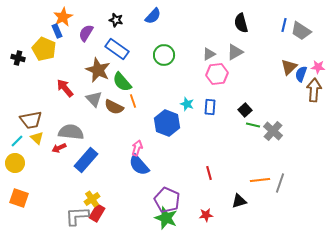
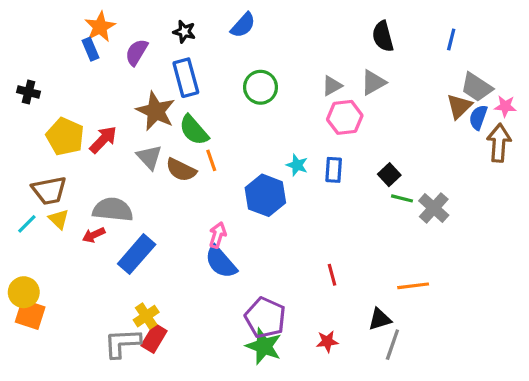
gray trapezoid: (301, 31) -> (477, 87), moved
yellow pentagon: (44, 49) -> (65, 136), moved
blue rectangle: (117, 49) -> (186, 78), turned 40
red arrow: (65, 88) -> (103, 140), turned 84
yellow circle: (15, 163) -> (24, 292), moved
gray line: (280, 183) -> (392, 345), moved

